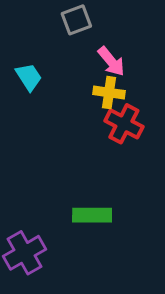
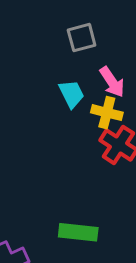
cyan trapezoid: (29, 77) -> (72, 94), moved

